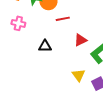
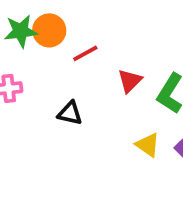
black triangle: (45, 46) -> (70, 113), turned 32

